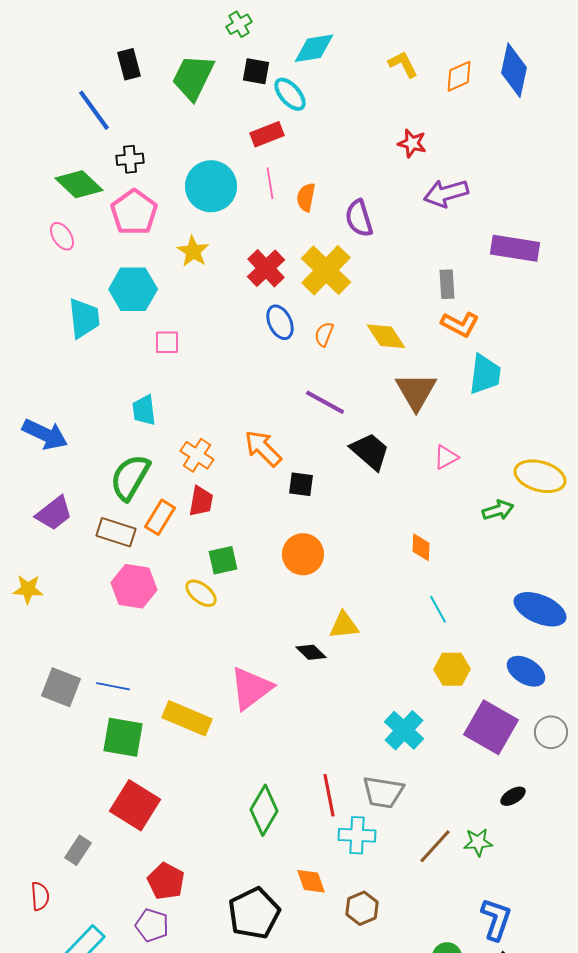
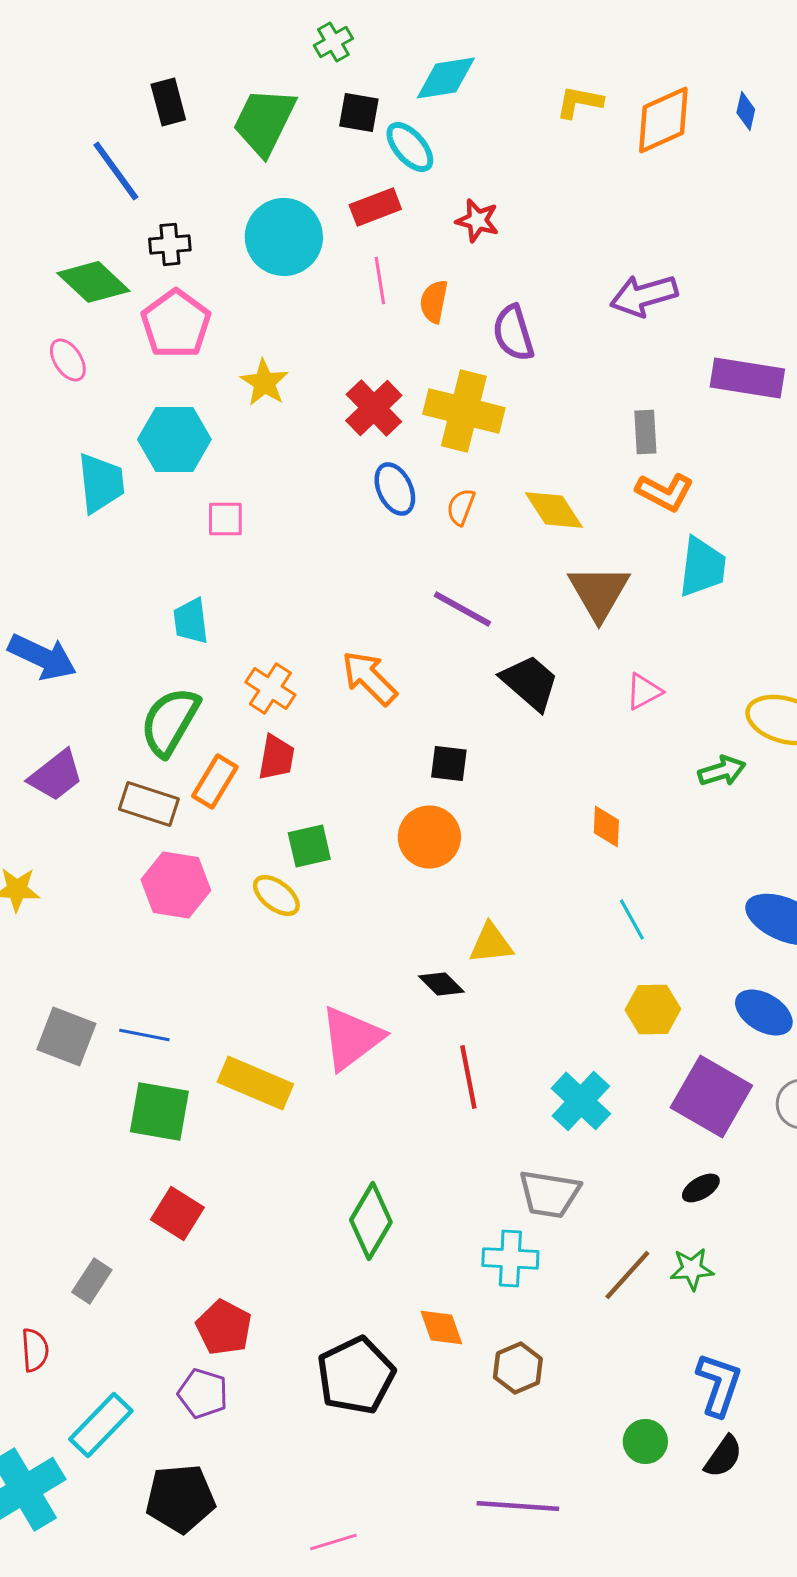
yellow L-shape: (403, 64) -> (579, 102), turned -52
blue diamond: (514, 70) -> (746, 111), size x0.5
orange diamond: (459, 76) -> (663, 120), size x1.4
red star: (412, 143) -> (477, 220), moved
cyan circle: (211, 186) -> (284, 237), moved
yellow cross: (326, 270) -> (464, 411), turned -30
black square: (301, 484) -> (449, 763), moved
red line: (329, 795) -> (468, 1077), moved
black ellipse: (513, 796) -> (701, 1188), moved
red square: (135, 805) -> (177, 1213), size x0.7

